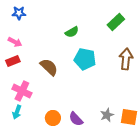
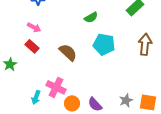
red rectangle: (13, 61) -> (32, 46), turned 64
pink cross: (22, 91) -> (56, 87), moved

